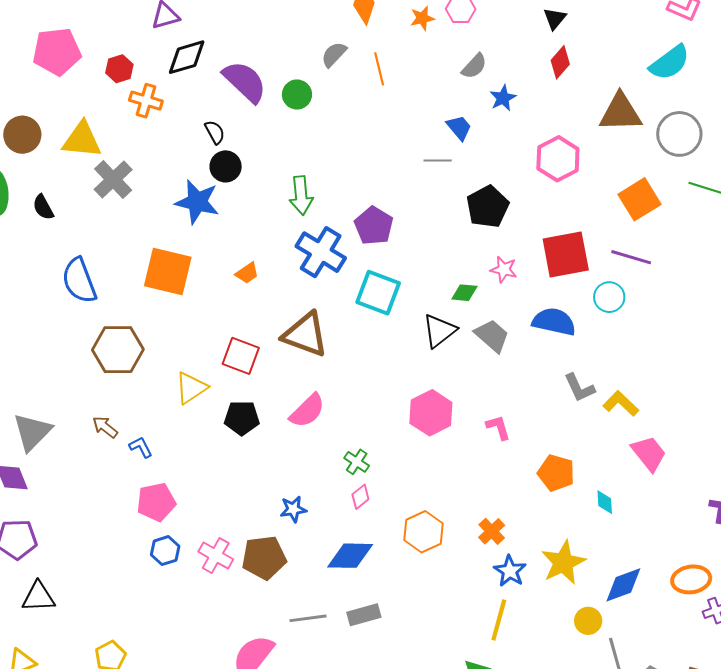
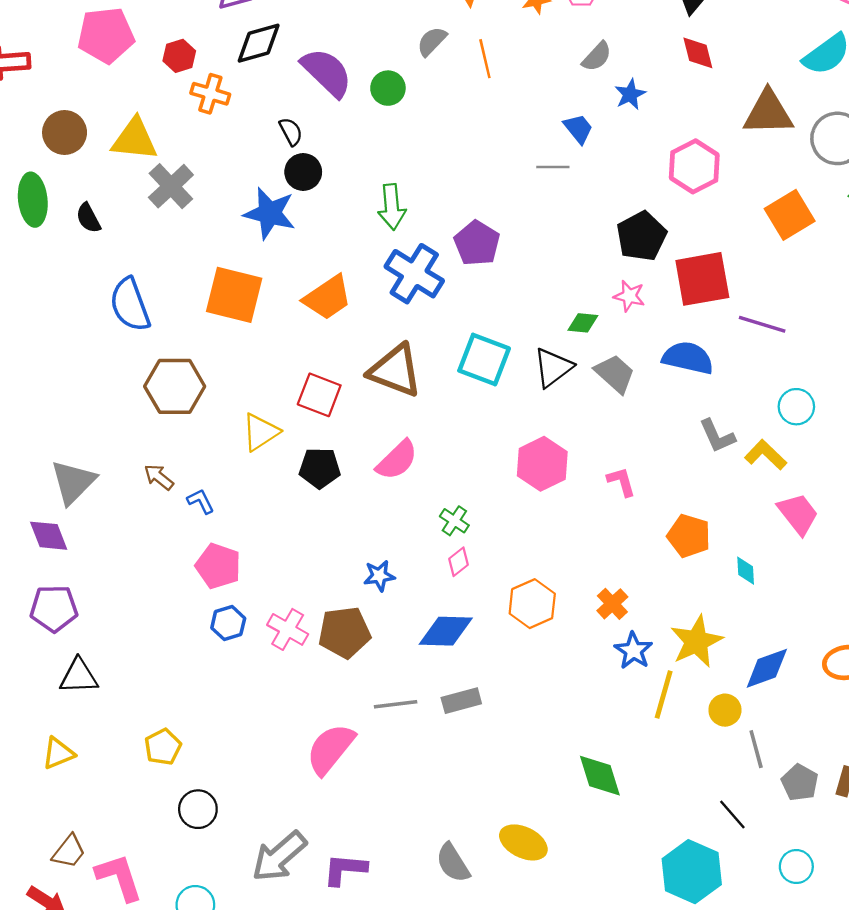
red diamond: (560, 62) -> (698, 53), turned -56
black pentagon: (488, 207) -> (641, 236), moved
purple line: (631, 257) -> (762, 324), moved
orange trapezoid: (247, 273) -> (328, 298), size x1.8
cyan square: (378, 293) -> (484, 359), moved
cyan circle: (609, 297) -> (796, 407), moved
pink pentagon: (156, 502) -> (218, 566), turned 30
yellow line: (499, 620) -> (664, 694), moved

